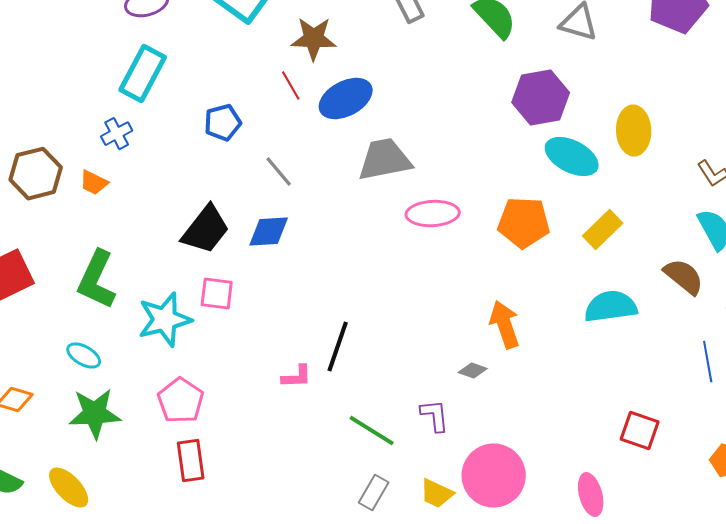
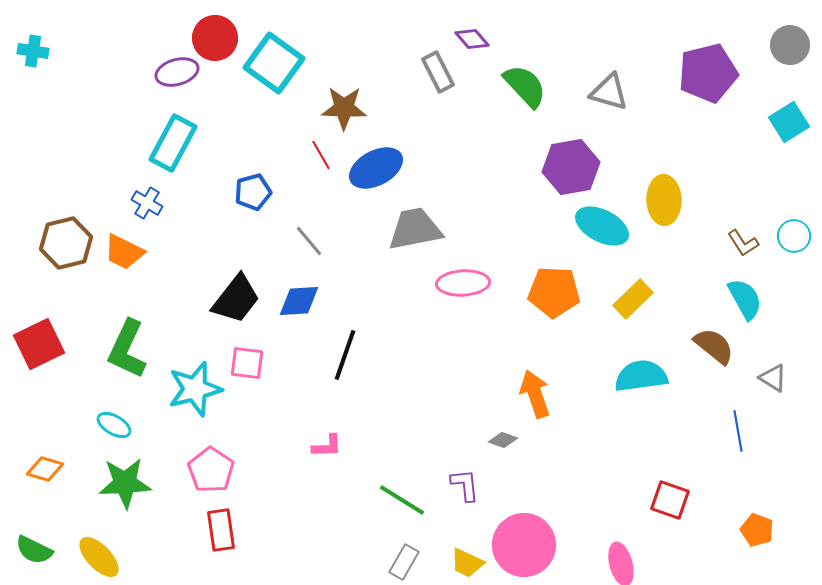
blue cross: (117, 134) -> (147, 203), turned -32
orange trapezoid: (94, 183) -> (124, 252), size x1.4
black line: (338, 347) -> (345, 355), moved

